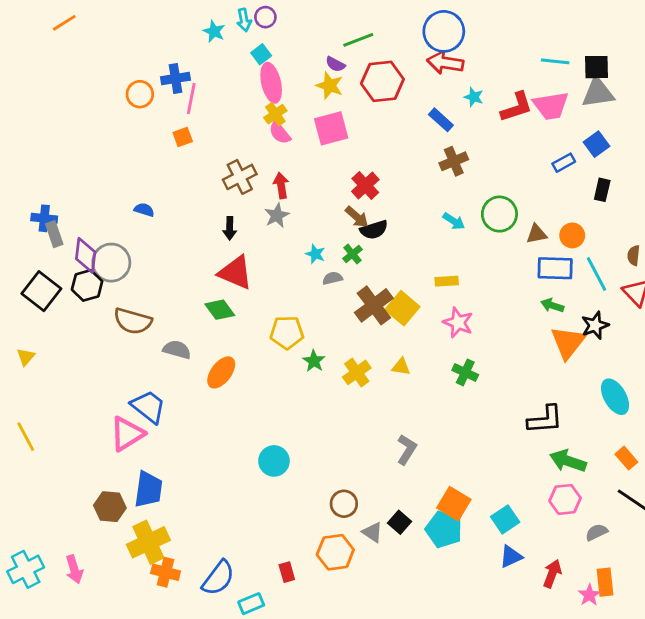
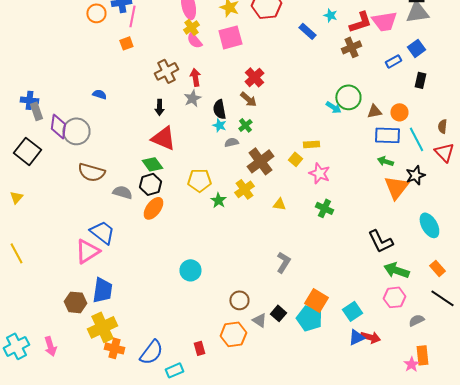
brown cross: (454, 161) -> (351, 47), moved
cyan arrow: (454, 221) -> (333, 107), moved
black semicircle: (374, 230) -> (219, 109), moved, turned 96
black hexagon: (87, 285) -> (150, 184), moved
yellow square: (402, 308) -> (295, 159), moved, size x0.6
yellow cross: (357, 372) -> (244, 189), moved
black L-shape: (545, 420) -> (380, 241), turned 68
red arrow: (552, 574) -> (370, 337), moved, turned 84

